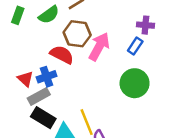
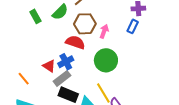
green rectangle: (18, 15) -> (35, 16), turned -40
pink arrow: (99, 47) -> (104, 31), size x0.6
green circle: (135, 83) -> (106, 60), moved

